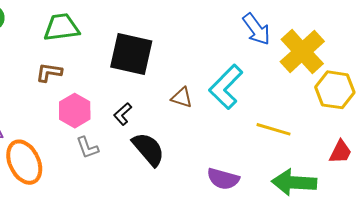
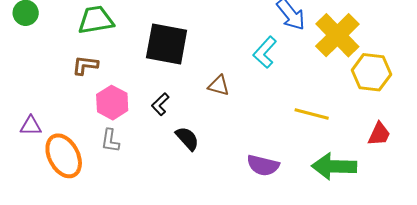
cyan L-shape: (226, 87) -> (265, 52), moved, size x0.7
gray L-shape: (87, 148) -> (110, 141), moved, turned 30
black semicircle: (148, 149) -> (187, 138), size x0.7

